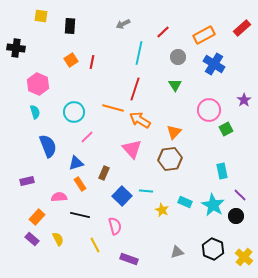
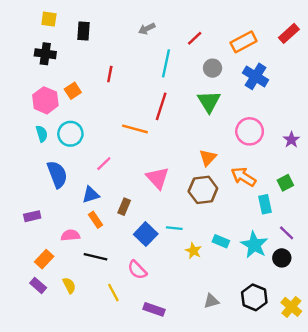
black cross: (16, 48) -> (45, 54), moved
orange square: (71, 60) -> (73, 91), moved
green triangle: (175, 85) -> (209, 102), size x1.5
purple star: (244, 100) -> (291, 140), moved
cyan circle: (74, 112) -> (70, 134), moved
orange arrow: (140, 120) -> (244, 177), moved
green square: (226, 129) -> (285, 183), moved
pink semicircle: (115, 226) -> (137, 270), turned 150

